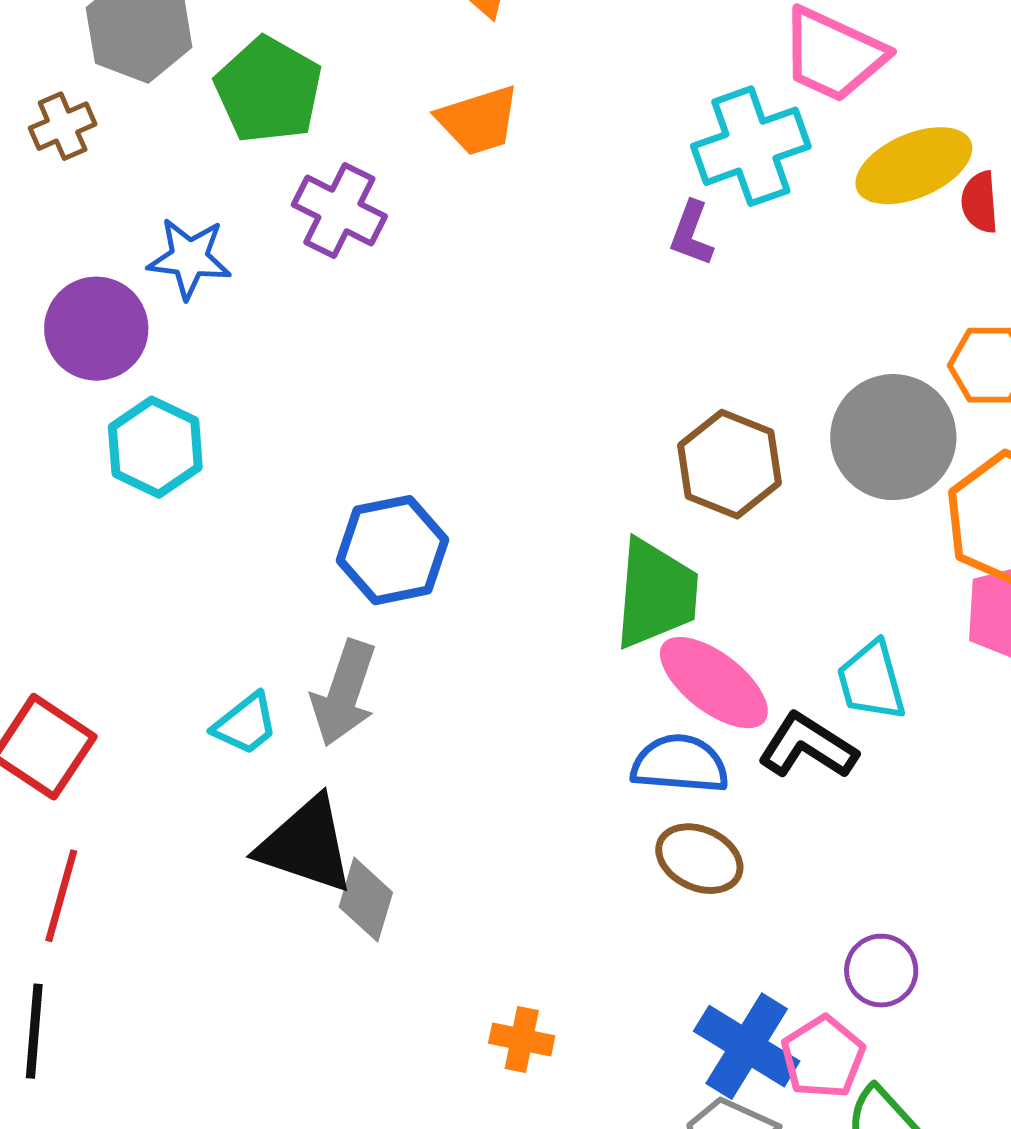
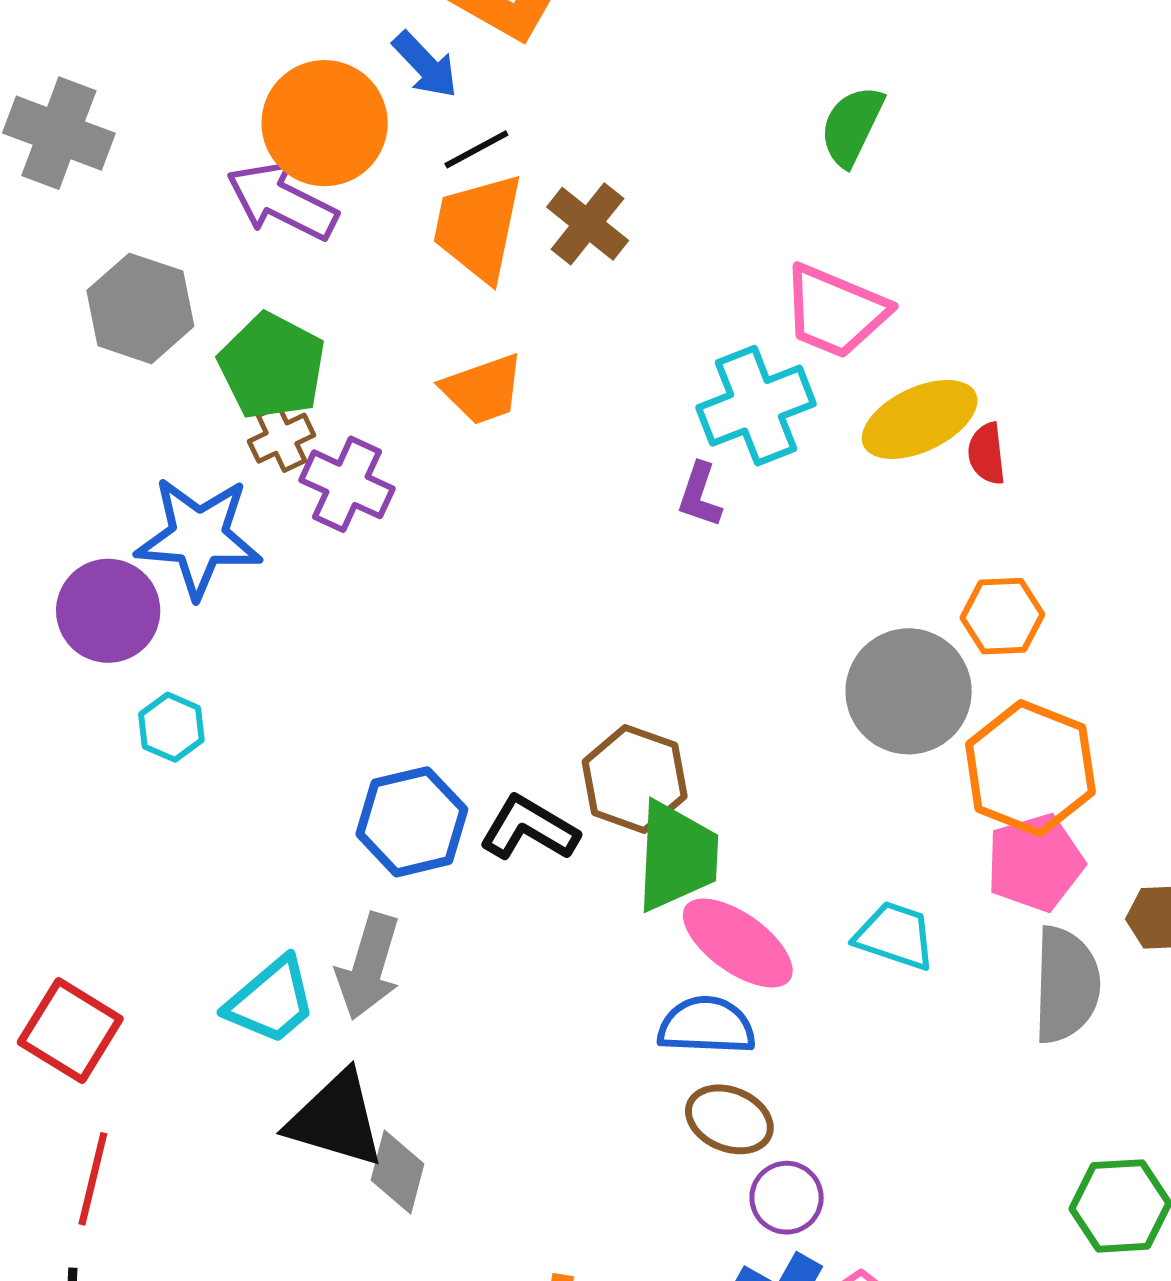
brown cross: (63, 126) -> (282, 438), moved
blue star: (189, 258) -> (199, 537), size x1.5
cyan hexagon: (155, 447) -> (171, 727), size x0.7
brown hexagon: (730, 464) -> (635, 779), moved
cyan trapezoid: (871, 681) -> (895, 936), turned 126
cyan trapezoid: (245, 724) -> (271, 1001), size x1.4
black L-shape: (808, 746) -> (529, 828), moved
purple circle: (881, 971) -> (787, 1198), moved

